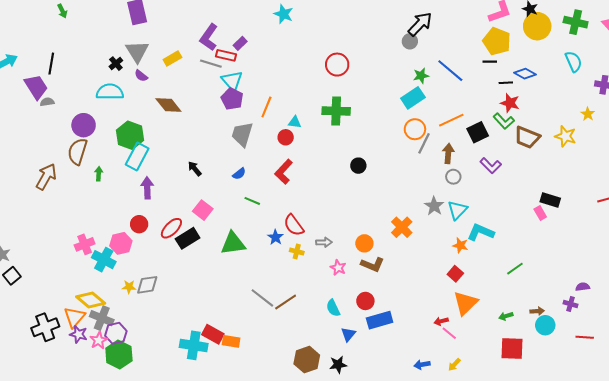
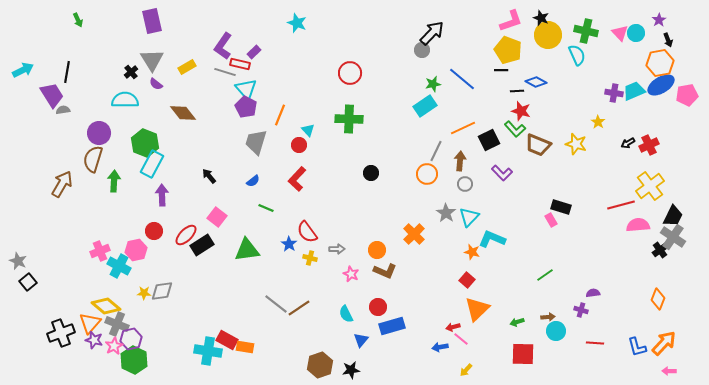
cyan semicircle: (574, 62) -> (577, 55), moved
cyan triangle: (295, 122) -> (308, 130), turned 40
orange circle: (415, 129) -> (427, 174), moved
green arrow: (99, 174) -> (114, 181), size x1.5
green line: (515, 269) -> (545, 275), moved
blue arrow: (422, 365) -> (440, 347), moved

